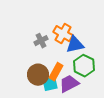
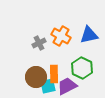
blue triangle: (75, 45) -> (89, 35), moved
orange rectangle: (56, 72) -> (54, 74), turned -30

